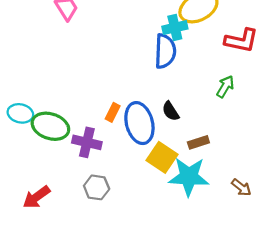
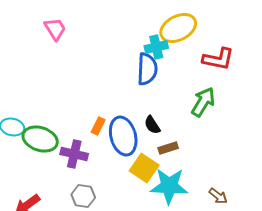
green arrow: (225, 87) -> (203, 102), size x1.4
brown rectangle: (198, 142) -> (168, 148), moved

